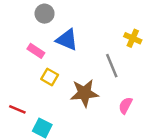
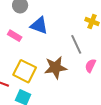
yellow square: (50, 77) -> (25, 71), moved, size x1.6
pink semicircle: (125, 105) -> (90, 66), moved

